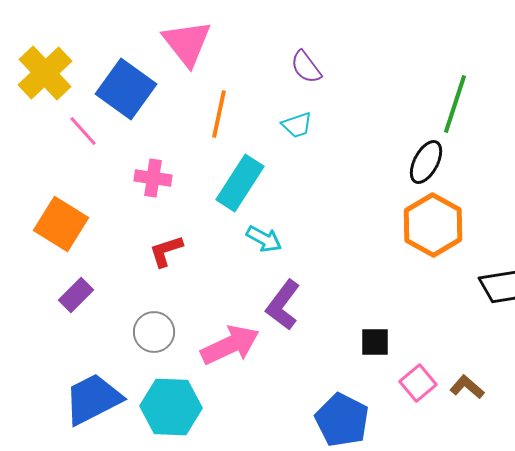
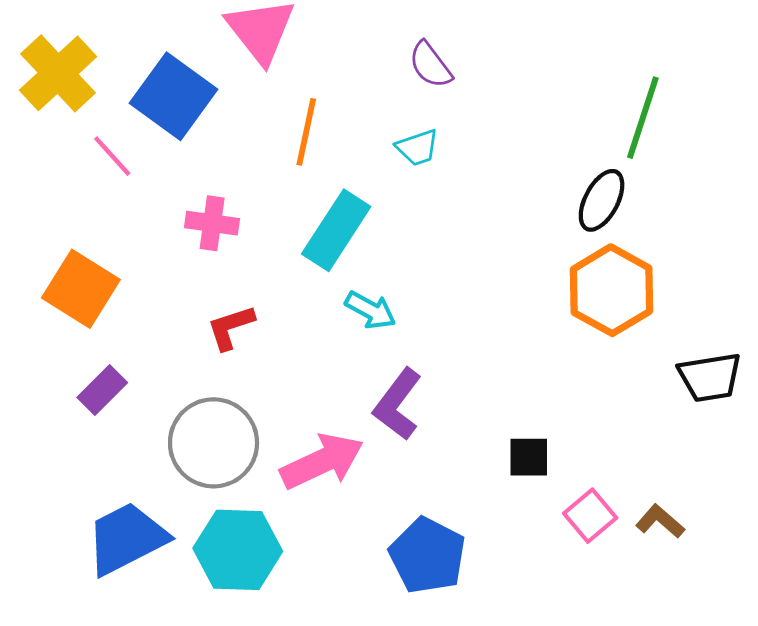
gray circle: (154, 332) -> (214, 443), size x1.5
blue pentagon: (342, 420) -> (427, 556), moved

